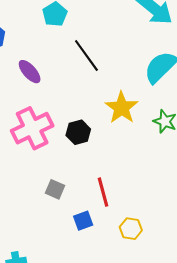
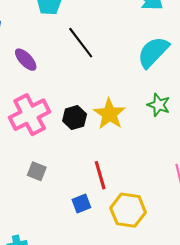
yellow star: (122, 108) -> (109, 114), moved
gray square: (55, 189) -> (37, 171), moved
yellow hexagon: (131, 229) -> (128, 210), size x1.6

